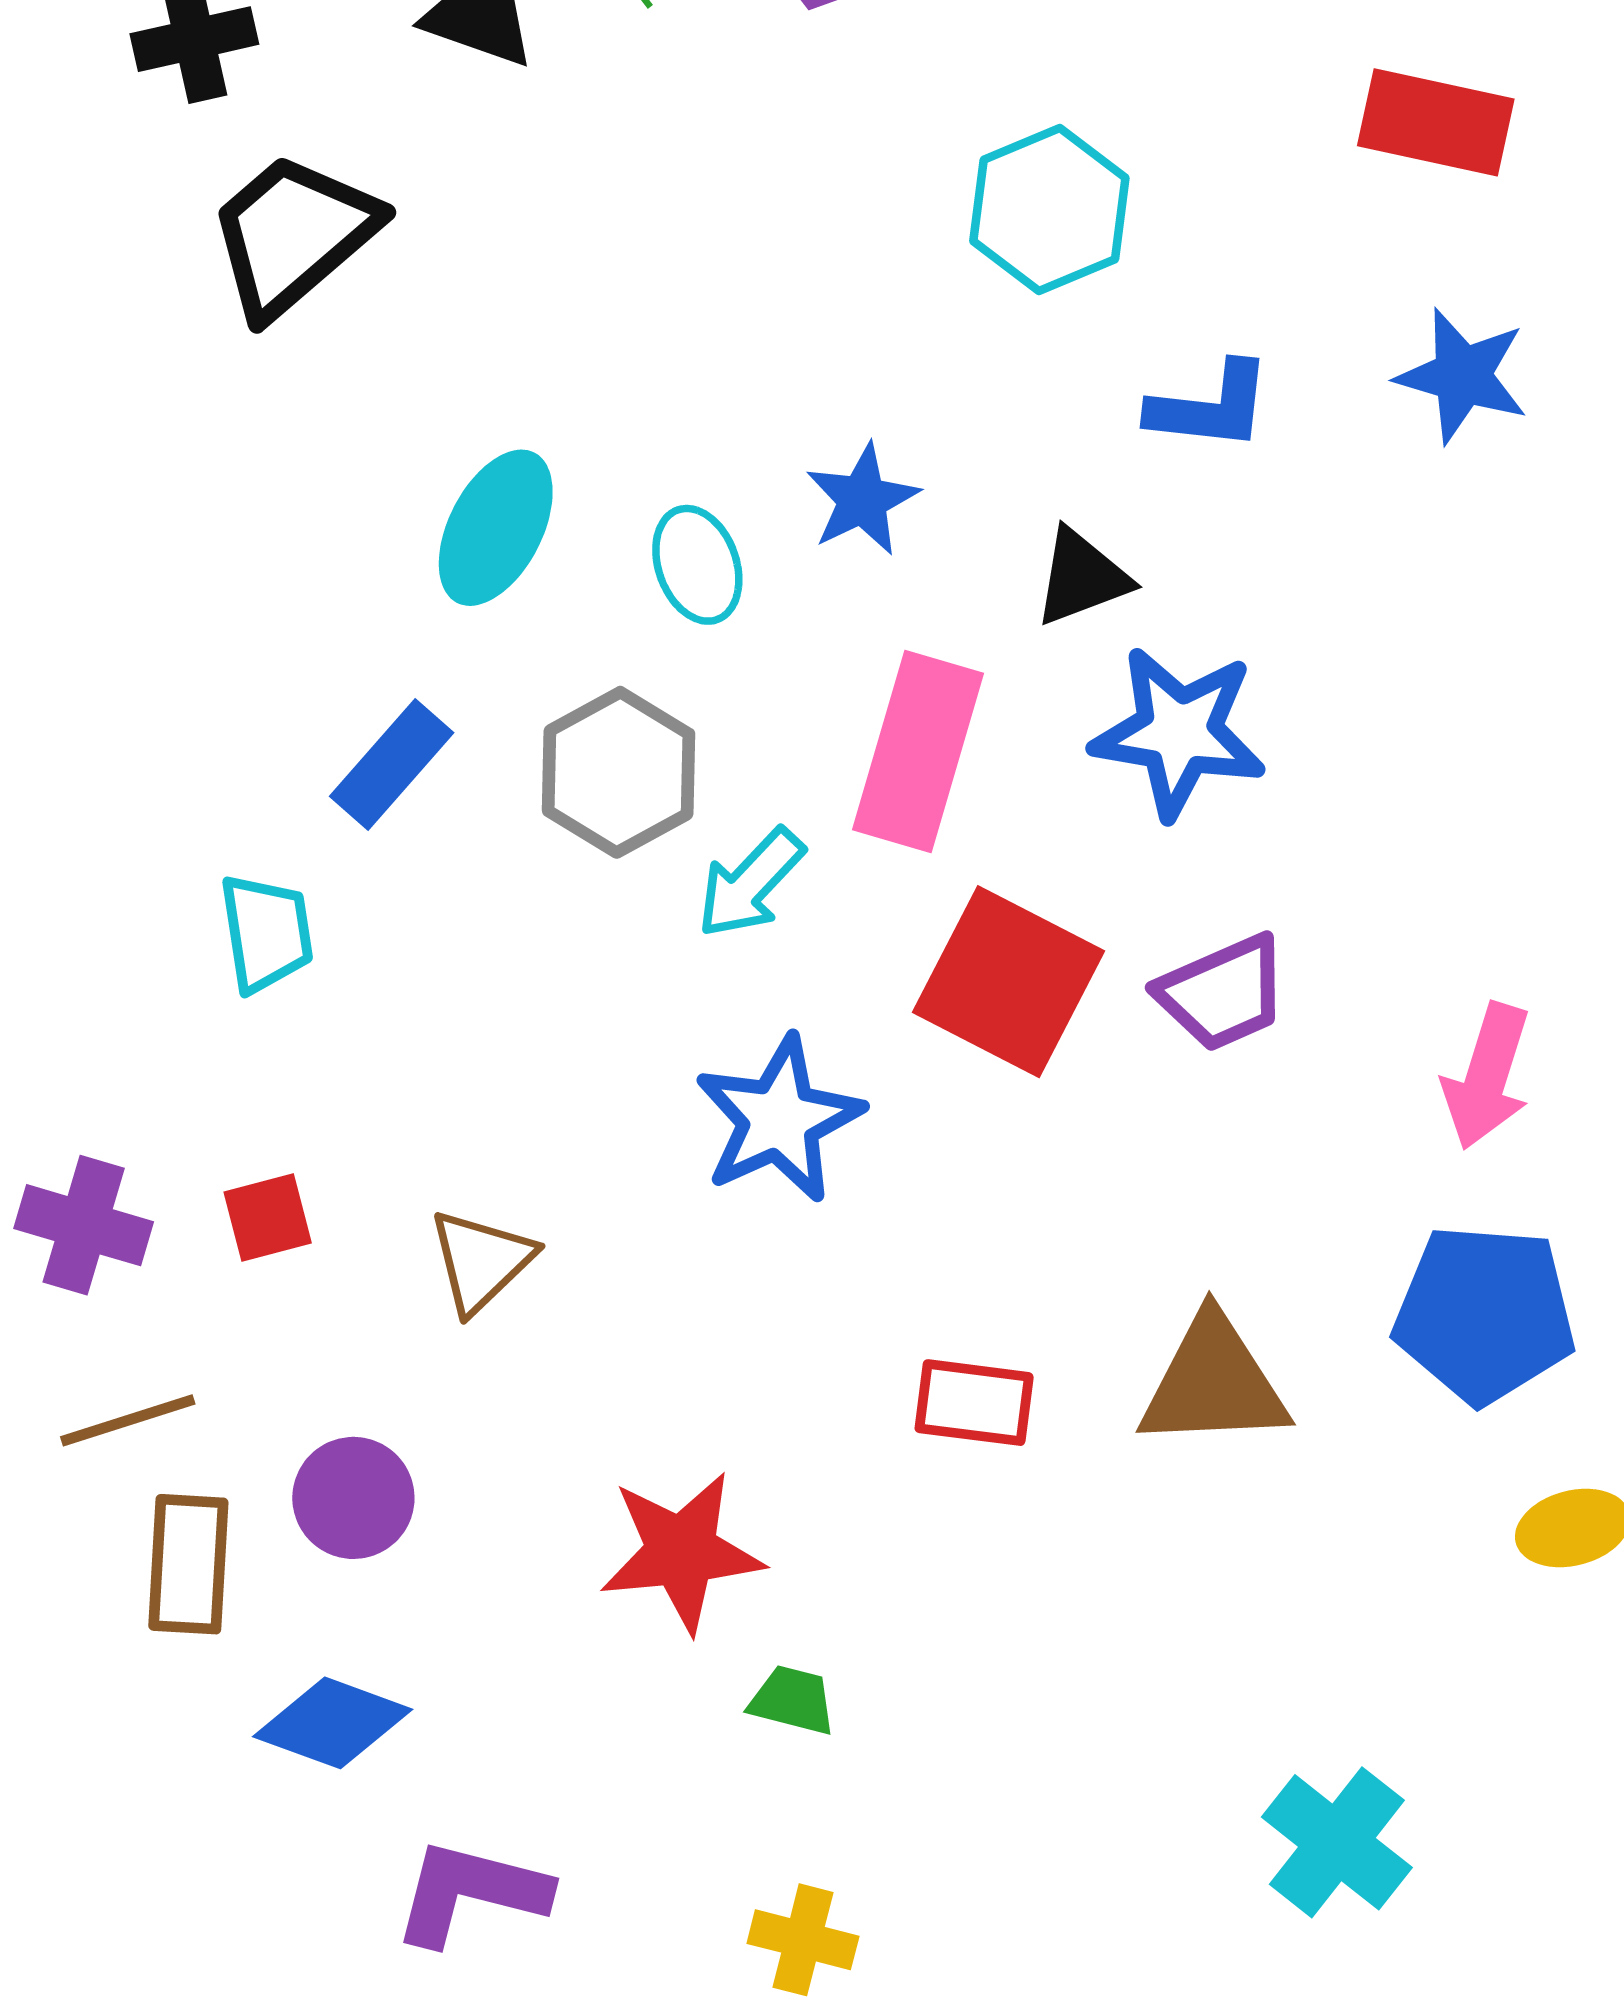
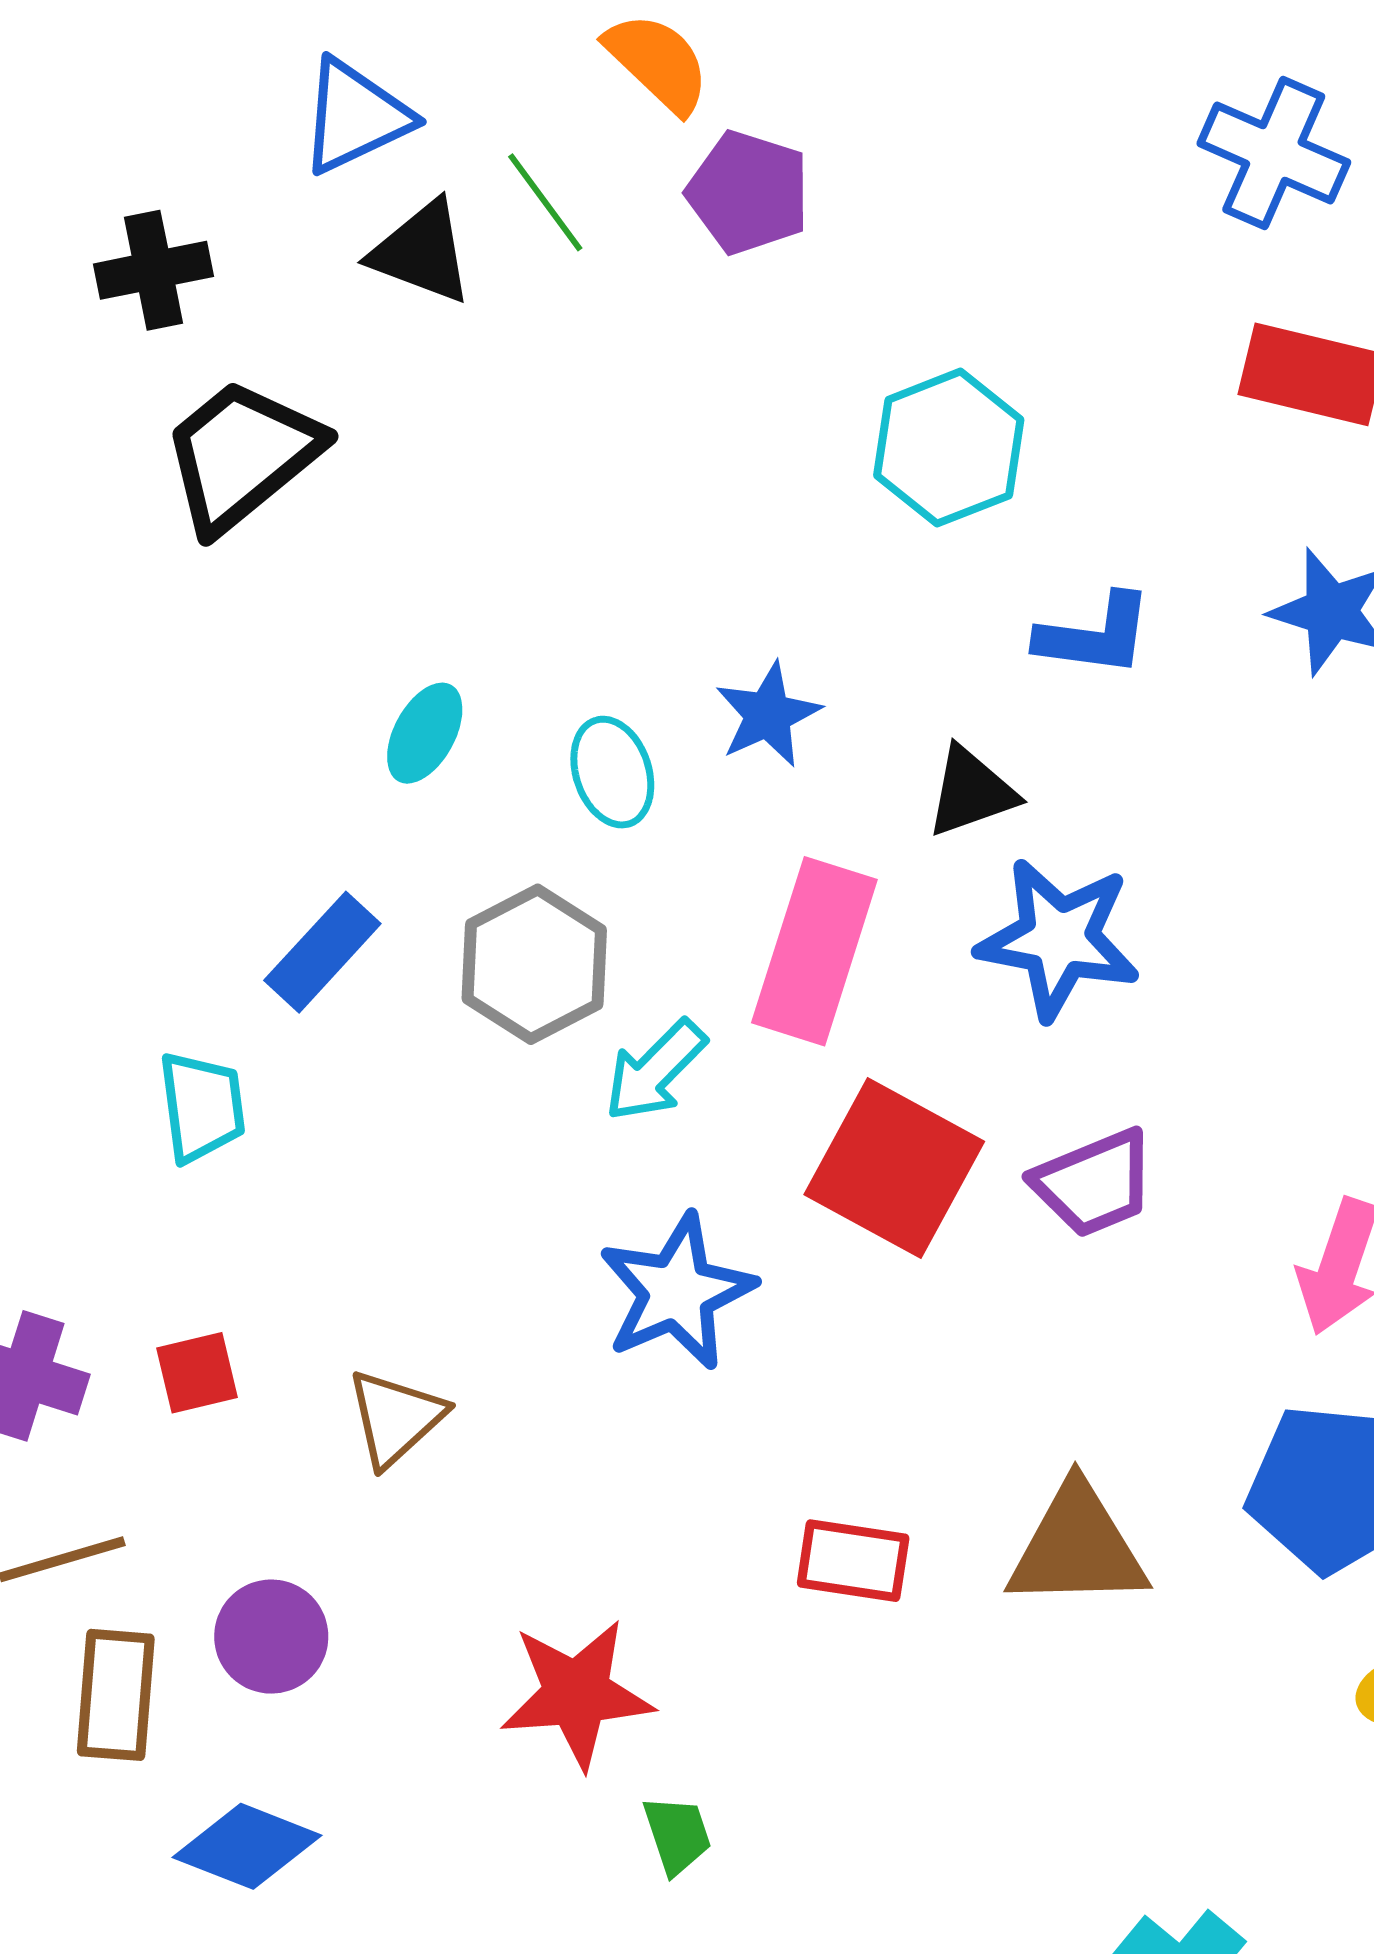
cyan ellipse: (496, 528) -> (425, 733), size x0.7
green trapezoid: (793, 1700) -> (677, 1835), turned 56

